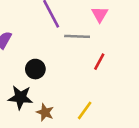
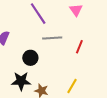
gray line: (77, 36) -> (52, 38), moved

